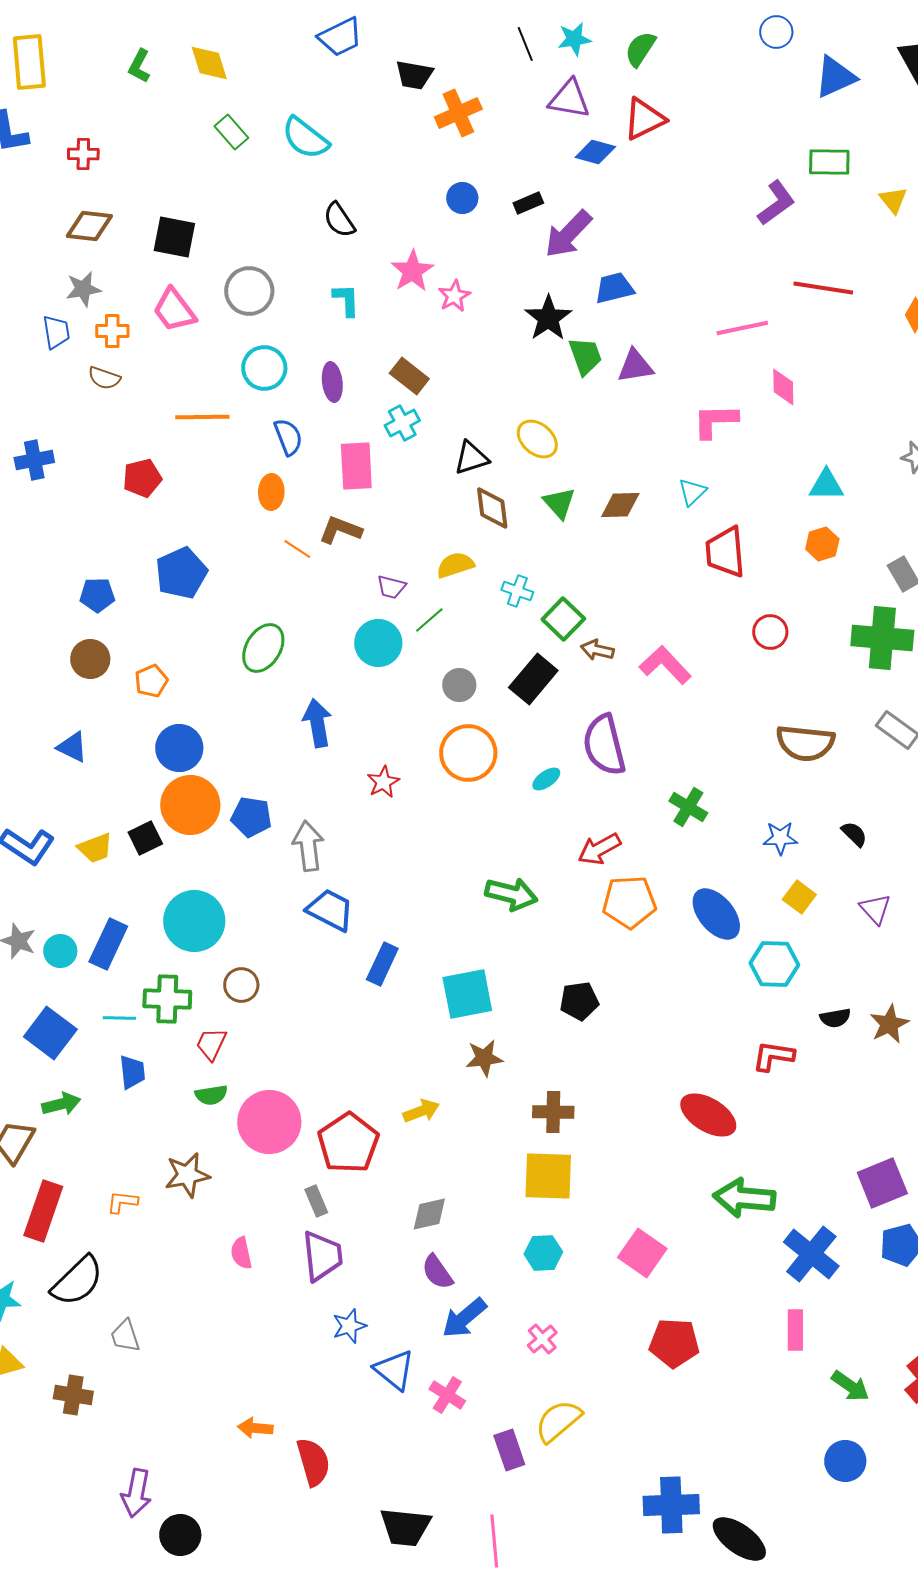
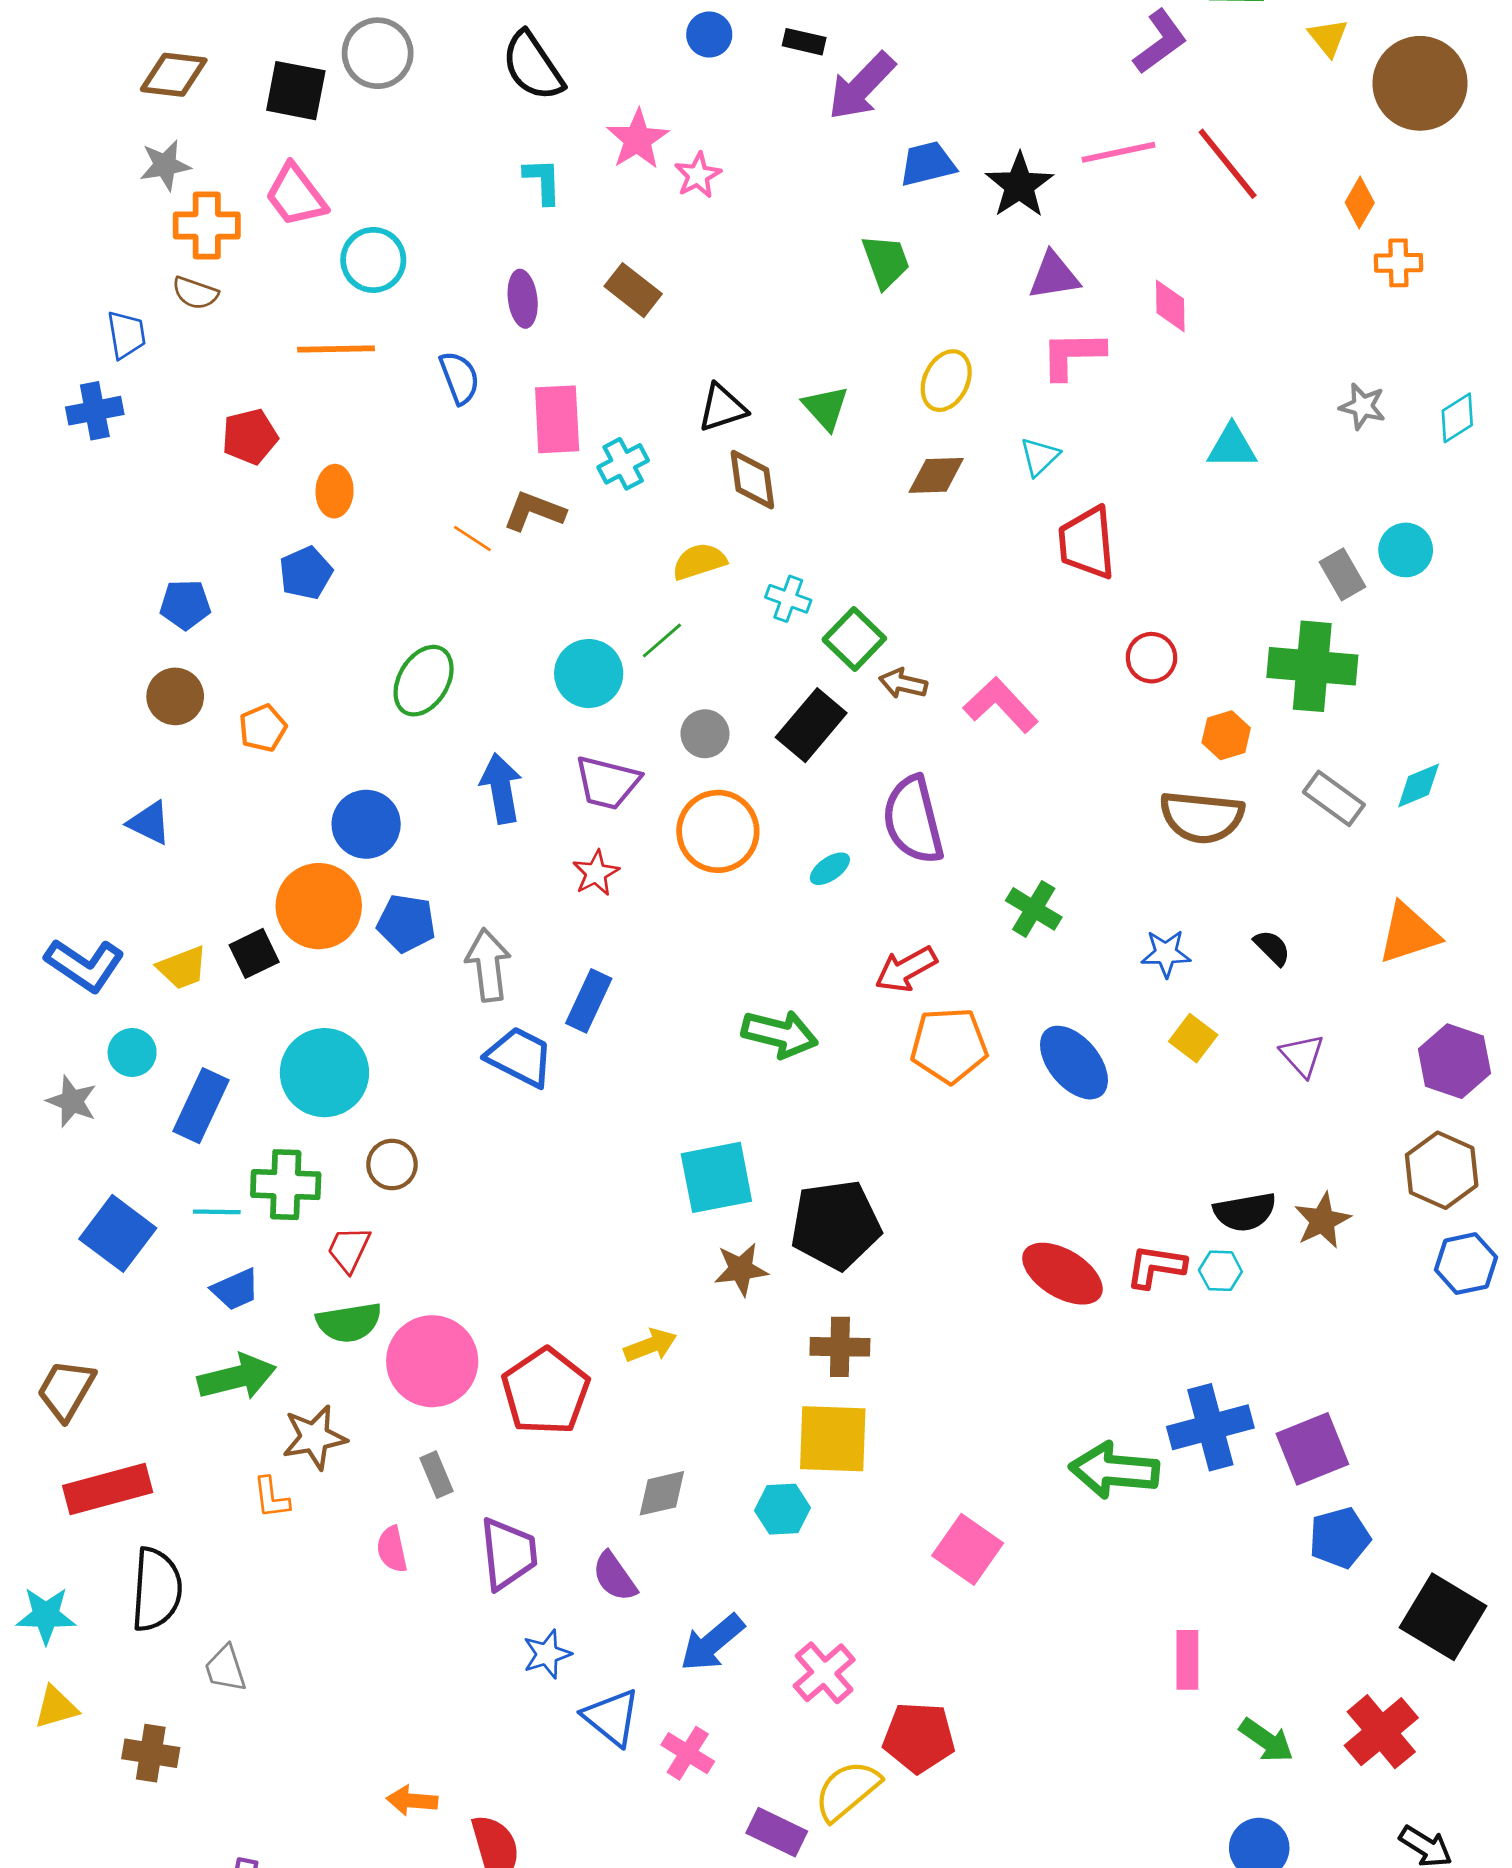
black rectangle: (528, 203) -> (804, 42), turned 36
black semicircle: (339, 220) -> (533, 66), size x1.4
red line: (823, 288) -> (1228, 164), turned 42
gray circle: (249, 291) -> (378, 53), moved
black star: (548, 318) -> (1019, 185), moved
pink line: (742, 328) -> (1118, 152), moved
orange cross: (112, 331) -> (207, 225), size x1.4
blue trapezoid: (56, 332) -> (126, 335), moved
purple triangle: (635, 366) -> (1054, 276), moved
cyan circle: (264, 368) -> (373, 260), moved
cyan cross: (402, 423) -> (623, 464), moved
yellow ellipse: (537, 439) -> (946, 381), moved, turned 75
orange ellipse: (271, 492) -> (335, 491), moved
green triangle: (559, 503) -> (826, 408), moved
orange hexagon: (822, 544) -> (1226, 735), moved
blue pentagon: (181, 573) -> (306, 573), size x0.7
purple trapezoid: (391, 587) -> (607, 783), moved, size x1.6
blue circle: (179, 748) -> (366, 824), moved
cyan circle: (60, 951) -> (132, 1053), moved
blue rectangle: (382, 964) -> (589, 1001), moved
cyan hexagon: (774, 964) -> (1220, 1271), moved, size x0.6
black pentagon: (579, 1001) -> (836, 1225), moved, size x1.6
black semicircle: (835, 1018) -> (1245, 1212), size x1.4
blue trapezoid: (132, 1072) -> (235, 1289), turned 72
green semicircle: (211, 1095) -> (349, 1322), size x1.4
green arrow: (61, 1104) -> (237, 1377), moved, size x1.4
red ellipse: (708, 1115) -> (1062, 1274), moved
gray rectangle: (316, 1201) -> (436, 1475), moved
orange L-shape: (122, 1202) -> (271, 1498), moved, turned -104
red rectangle: (43, 1211) -> (108, 1489), turned 56
cyan hexagon: (543, 1253) -> (783, 1509), moved
blue cross: (811, 1254) -> (1210, 1427), moved, turned 36
purple semicircle: (437, 1272) -> (615, 1577), moved
black semicircle: (77, 1281) -> (156, 1590), turned -42
pink cross: (542, 1339) -> (824, 1673), size x1.4
red pentagon: (674, 1343) -> (919, 1737), moved
purple rectangle: (509, 1450) -> (777, 1832), turned -45

